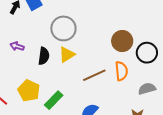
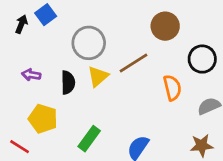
brown circle: (122, 41) -> (165, 26), moved
brown line: (94, 75) -> (134, 63), moved
yellow pentagon: (29, 91) -> (43, 119), moved

